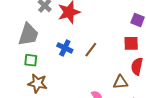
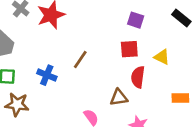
blue cross: (65, 48) -> (47, 75), moved

